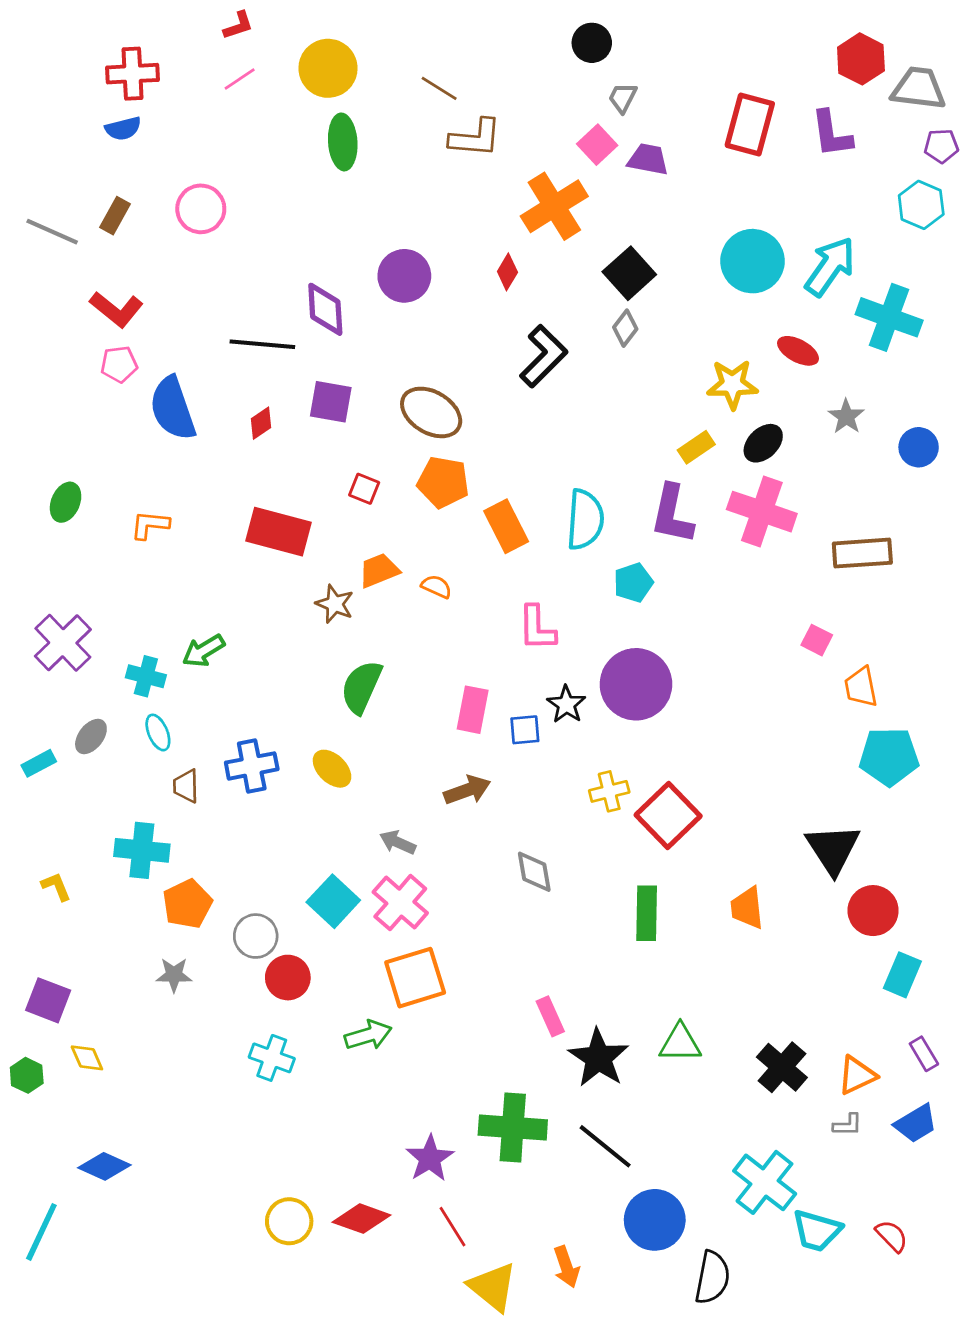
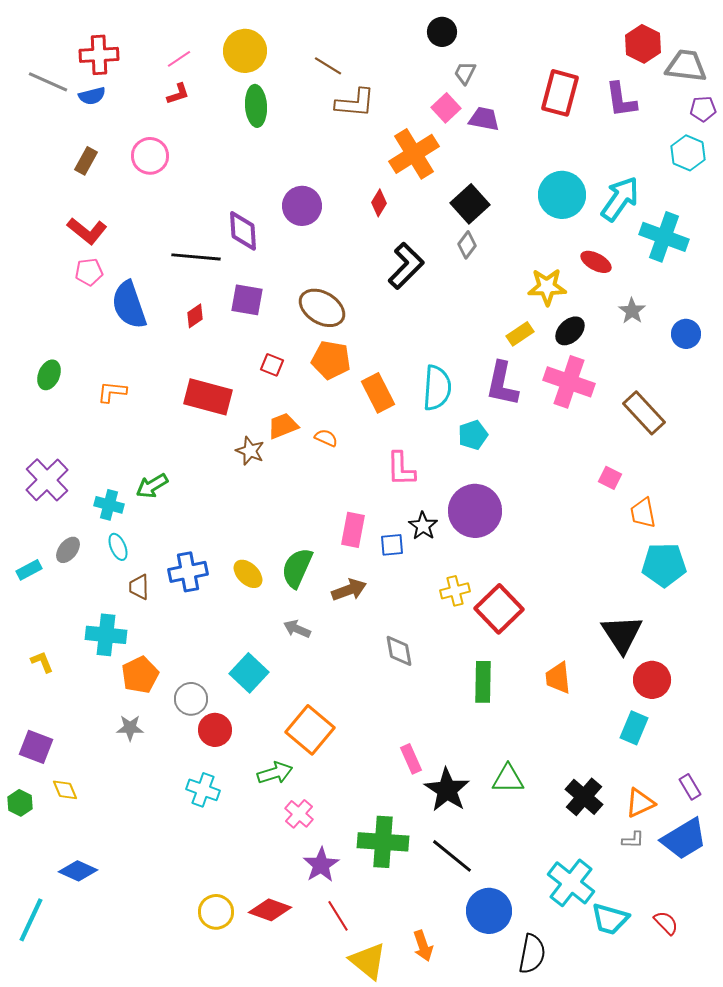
red L-shape: (238, 25) -> (178, 94), moved
gray line: (52, 232) -> (48, 82), moved
brown rectangle: (862, 553) -> (644, 413), turned 51
green semicircle: (361, 687) -> (297, 568), moved
pink cross: (400, 903) -> (299, 814), moved, size x0.7
cyan rectangle: (902, 975) -> (634, 728), moved
orange square: (415, 978) -> (310, 730), turned -33
blue trapezoid: (916, 1123) -> (684, 839), size x1.4

